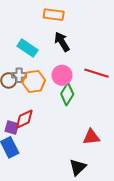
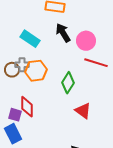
pink circle: (62, 75) -> (86, 41), moved
red diamond: (24, 119) -> (27, 107), turned -65
red triangle: (91, 137) -> (83, 111), moved, turned 42

